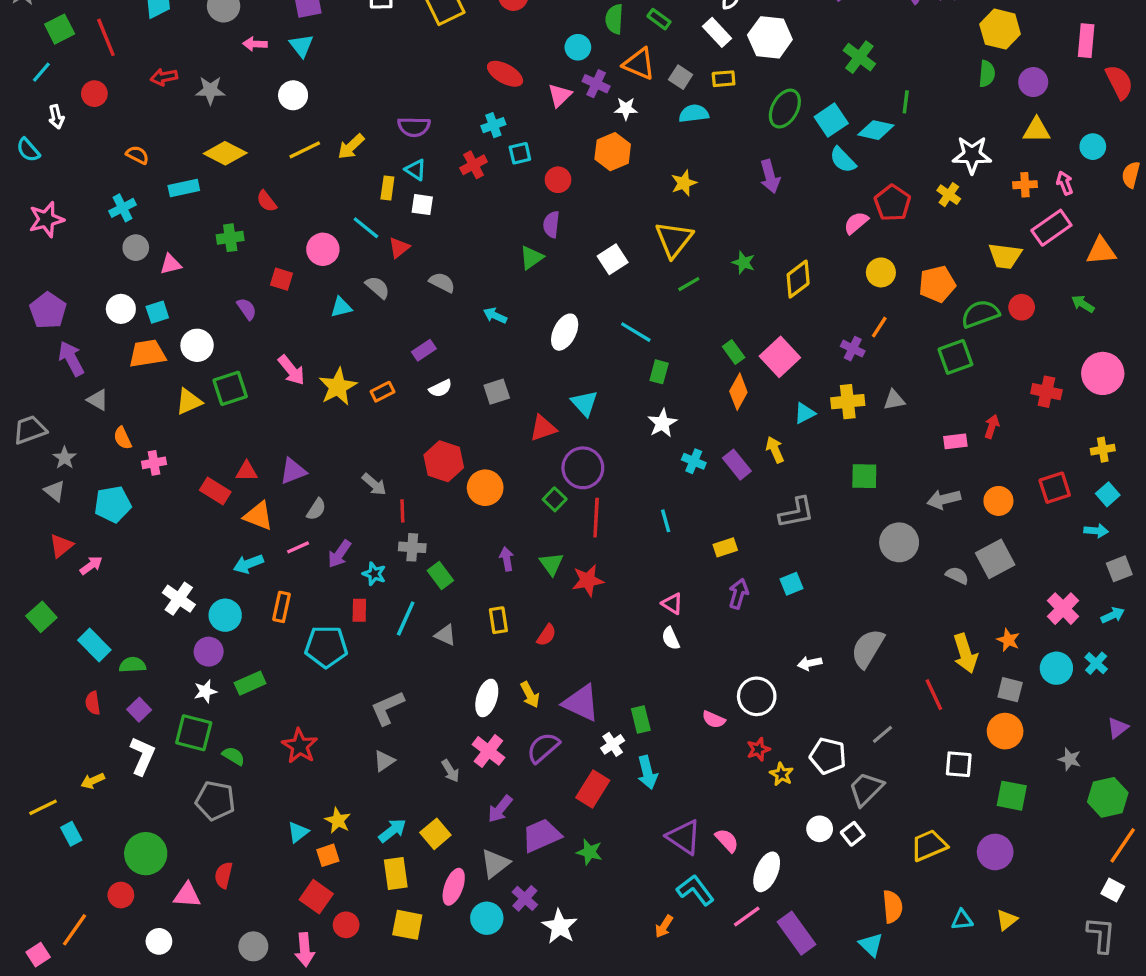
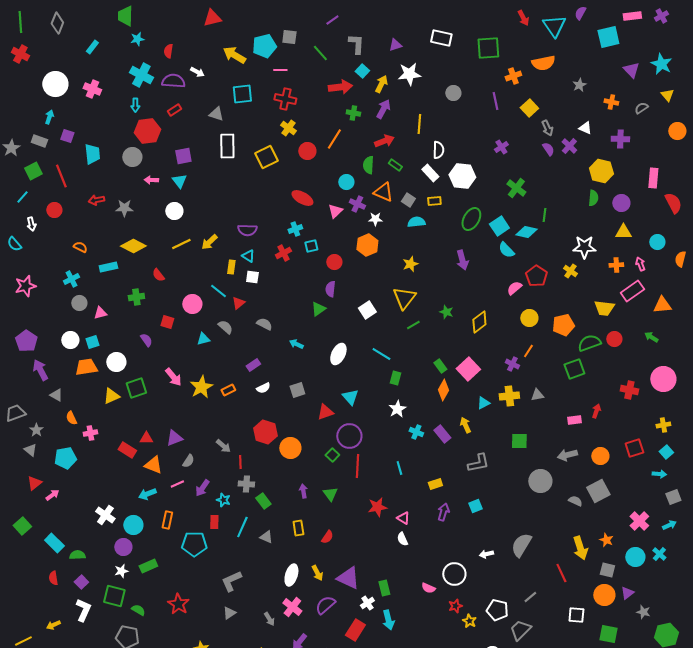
red star: (588, 580) -> (377, 507), moved
purple triangle: (1118, 728) -> (627, 593), moved

